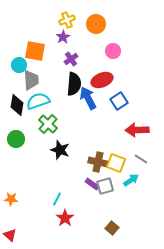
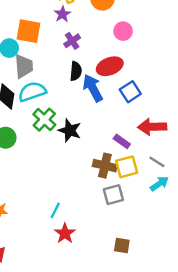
black semicircle: (74, 84) -> (76, 71), size x0.7
black star: (60, 150) -> (70, 130), moved
yellow square: (116, 163) -> (127, 167), turned -36
cyan arrow: (131, 180) -> (159, 184), moved
purple rectangle: (92, 184) -> (122, 141), moved
brown square: (112, 228) -> (122, 245), turned -32

